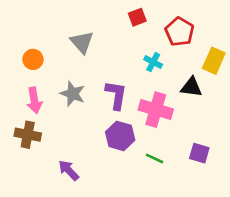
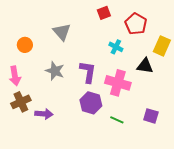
pink arrow: (34, 100) -> (15, 76), moved
brown cross: (28, 135) -> (21, 102), turned -36
purple arrow: (69, 170) -> (44, 114), moved, turned 138

